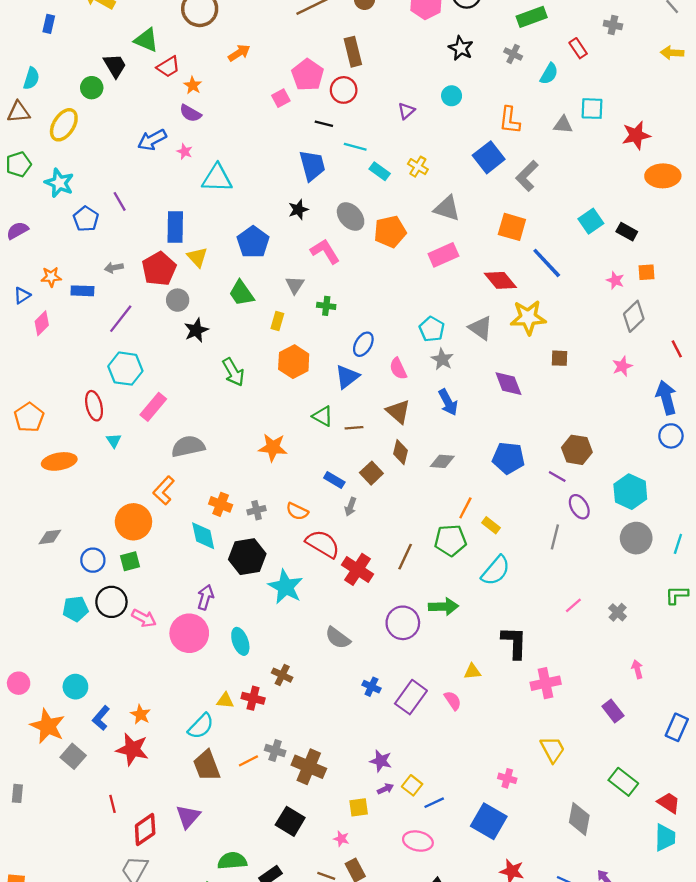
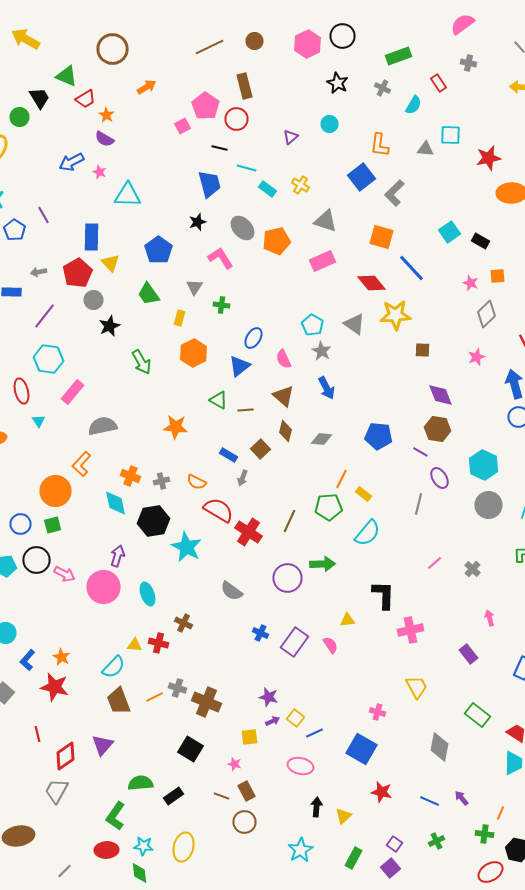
purple diamond: (508, 384) -> (440, 395), moved

